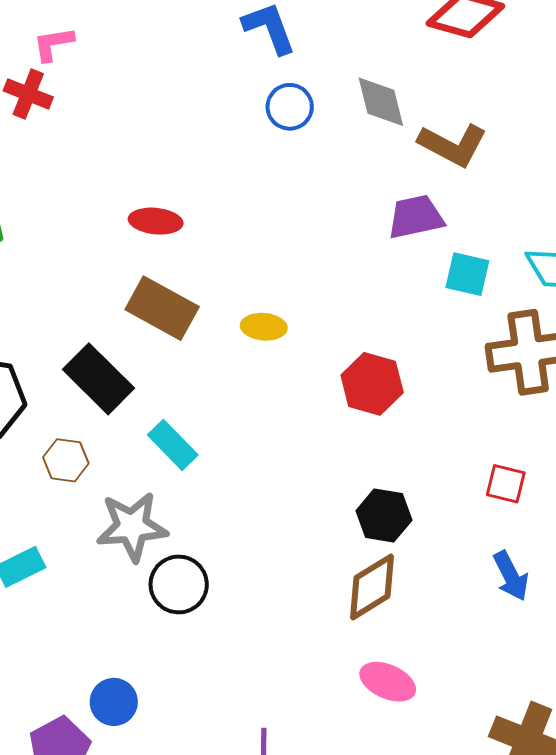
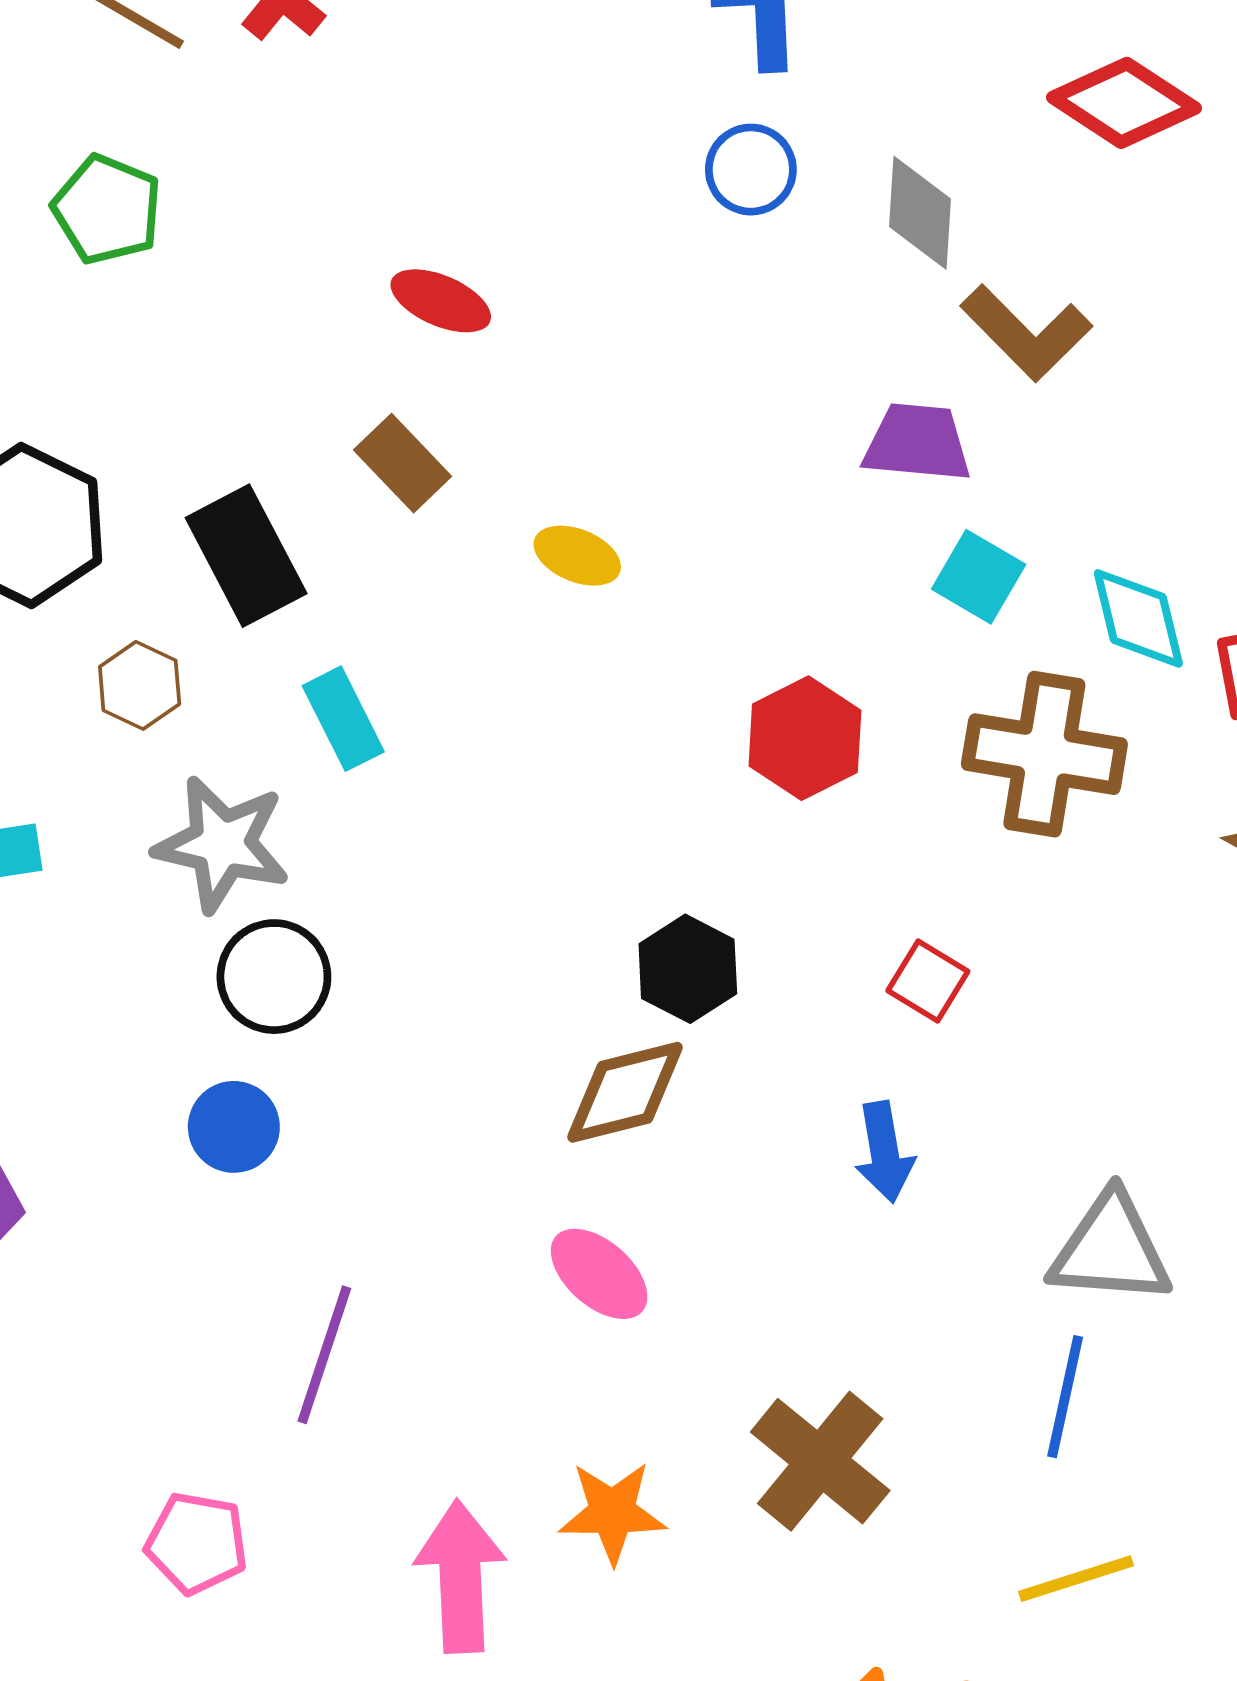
brown rectangle: (162, 308) -> (403, 463), size x0.7
red hexagon: (372, 384) -> (805, 738), moved
blue circle: (114, 702) -> (234, 1127), moved

